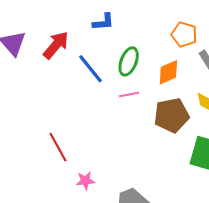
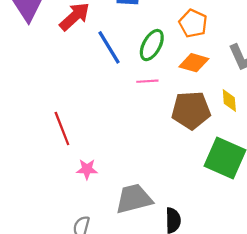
orange pentagon: (184, 35) -> (193, 23), moved
orange diamond: (168, 72) -> (194, 63), turned 32

